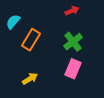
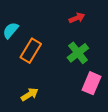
pink rectangle: (73, 69) -> (91, 83), moved

